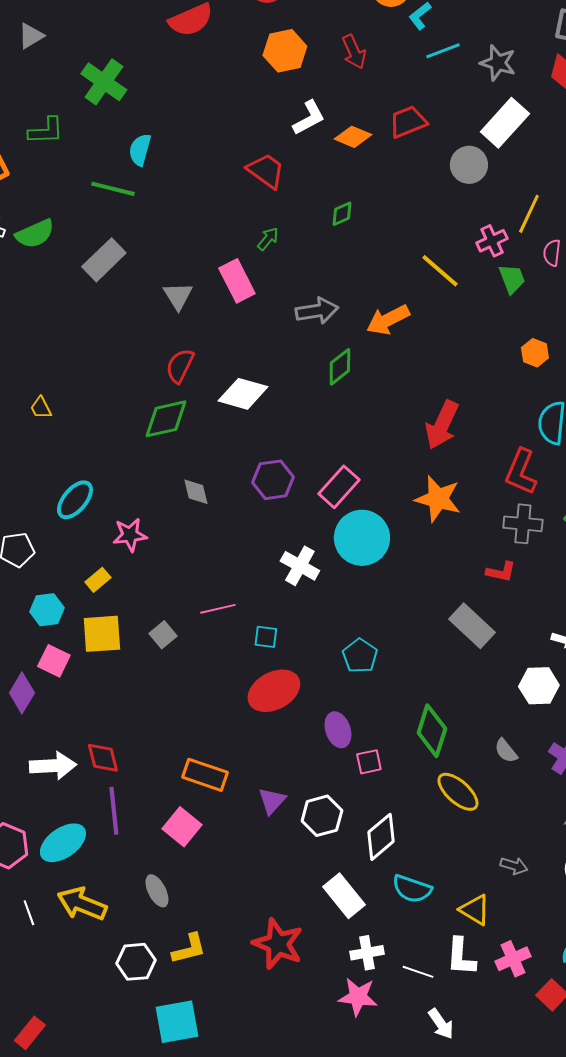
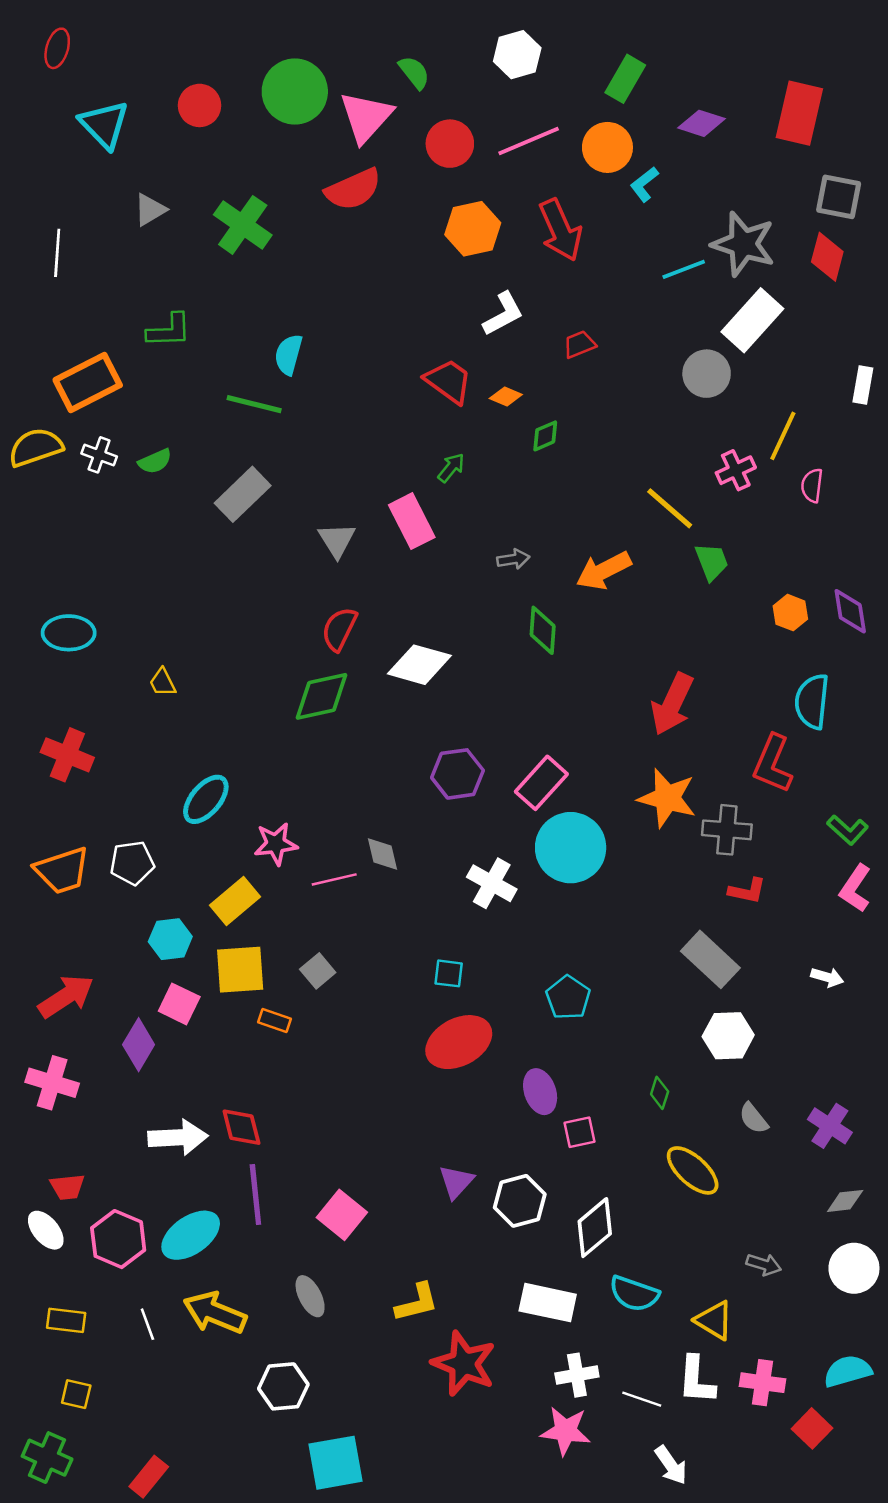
cyan line: (443, 51) -> (684, 269), moved
red arrow: (354, 52) -> (560, 230), size x1.4
gray star: (498, 63) -> (743, 244), size x1.4
green cross: (104, 82) -> (243, 225), moved
red trapezoid: (408, 122) -> (579, 344), moved, size x0.7
orange diamond: (353, 137) -> (506, 396), moved, size x0.7
green semicircle: (35, 234) -> (155, 461), size x0.7
green trapezoid: (512, 279) -> (712, 562), moved
gray arrow: (317, 311) -> (513, 559), size x0.6
green diamond: (340, 367) -> (543, 630), turned -48
gray diamond: (196, 492) -> (383, 854), moved
gray cross: (523, 524) -> (727, 830), moved
yellow rectangle: (98, 580) -> (235, 901), size x1.5
pink line: (218, 609) -> (334, 879), moved
white hexagon: (539, 686) -> (728, 1036), moved
green diamond: (432, 731) -> (660, 1093), size x0.5
orange rectangle: (205, 775) -> (274, 1020), moved, size x0.6
white rectangle: (344, 896) -> (548, 1303), turned -39
yellow L-shape: (189, 949) -> (417, 1303), moved
pink cross: (513, 959) -> (762, 1383), turned 32

